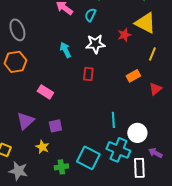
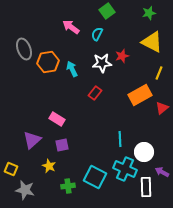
red star: (124, 35) -> (122, 56), moved
orange hexagon: (15, 62) -> (48, 62), moved
red rectangle: (88, 74) -> (95, 93), turned 32
orange rectangle: (133, 76) -> (140, 95), size x1.6
pink rectangle: (45, 92) -> (57, 119), moved

